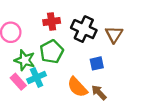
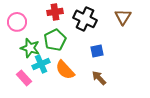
brown triangle: (114, 34) -> (123, 17), moved
pink rectangle: (18, 82) -> (24, 78), moved
orange semicircle: (77, 87) -> (65, 70), moved

